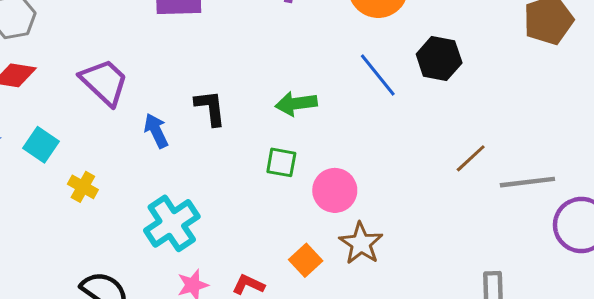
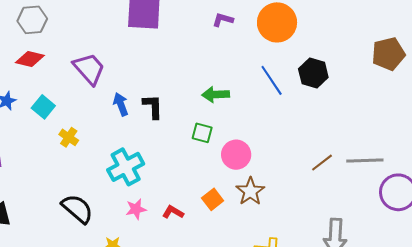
black L-shape: (210, 108) -> (153, 107), moved
brown line: (471, 158) -> (322, 163), moved

